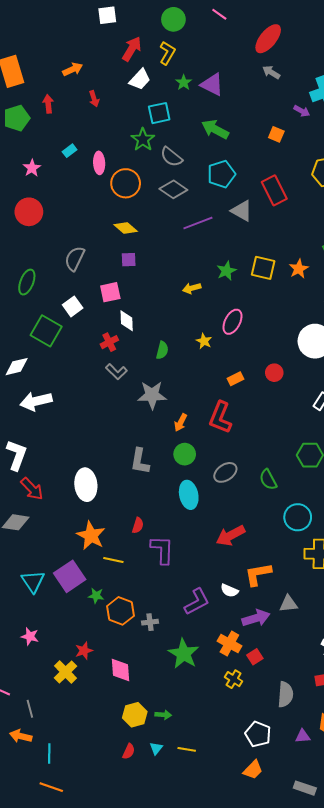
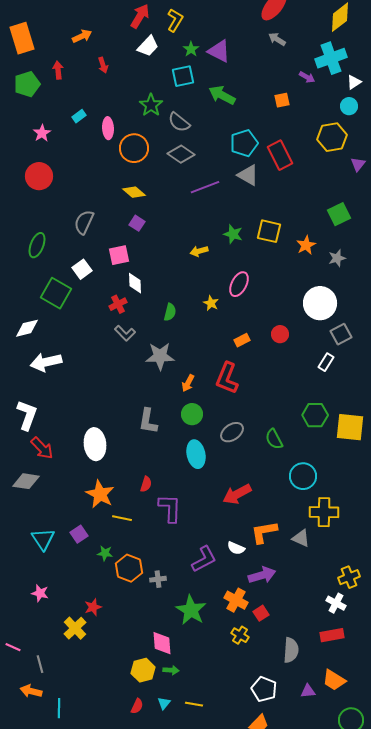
cyan square: (159, 113) -> (183, 76), moved
orange square: (276, 134) -> (282, 100), turned -35
cyan pentagon: (221, 174) -> (244, 143), moved
purple square: (129, 260) -> (137, 223), turned 35
orange star: (299, 269) -> (306, 245), moved
green star: (226, 271) -> (233, 234), turned -30
purple square: (70, 576) -> (79, 534), size x0.6
gray triangle: (289, 604) -> (301, 538), moved, turned 30
pink diamond: (120, 670) -> (162, 643), moved

